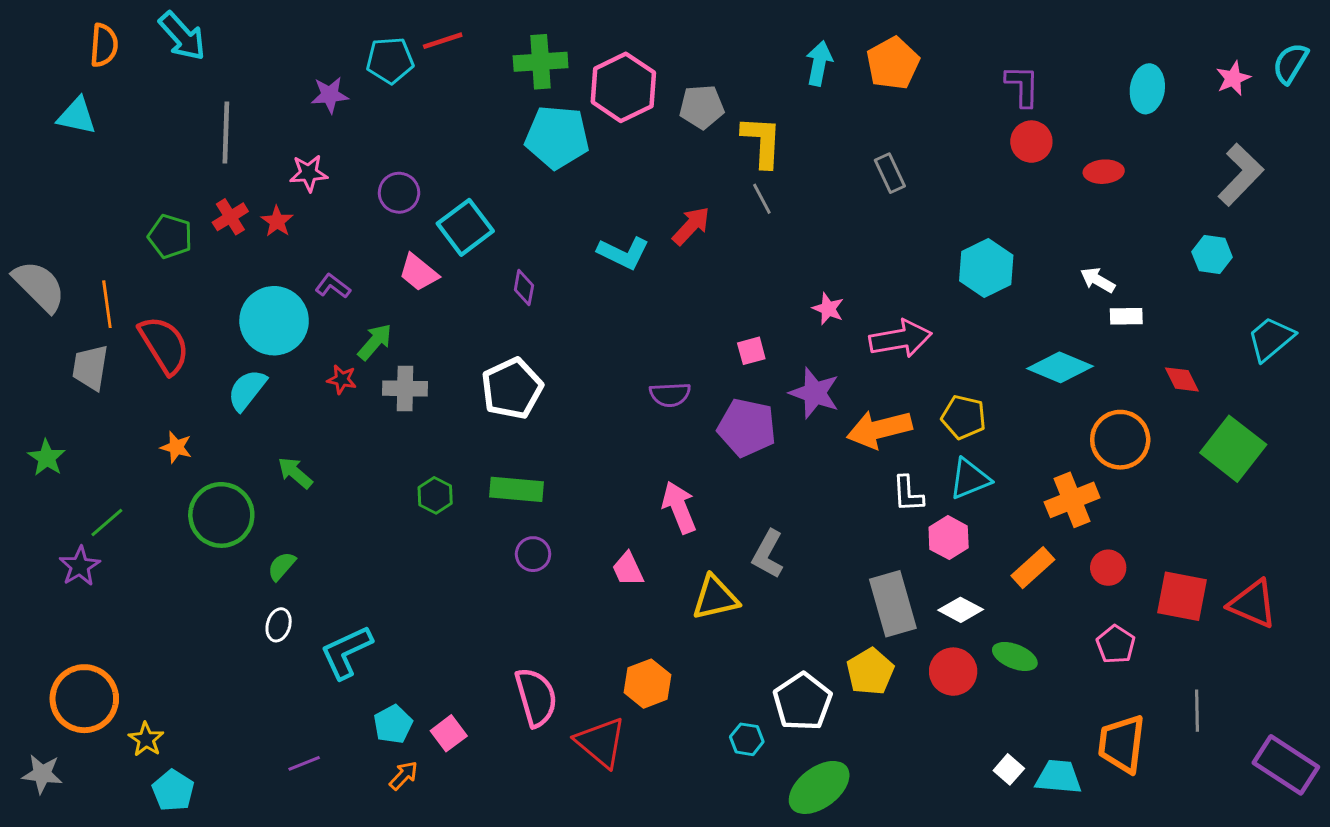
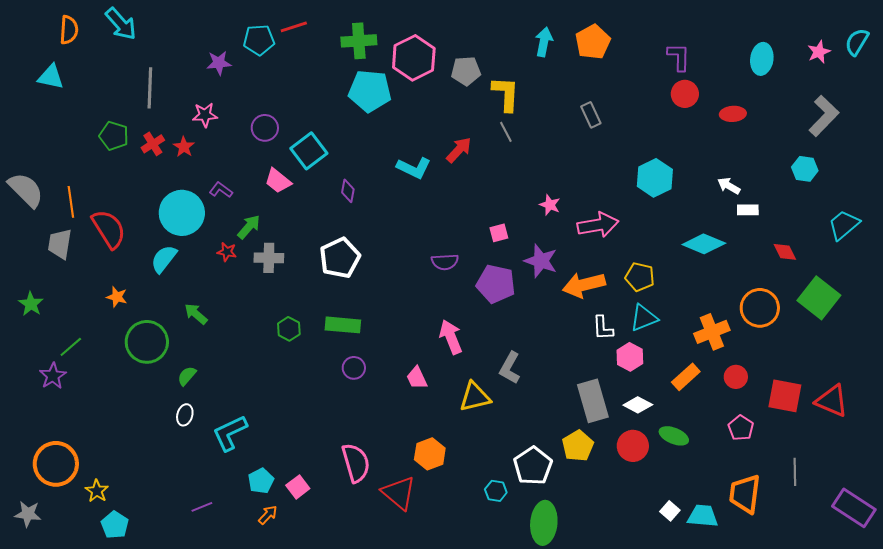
green pentagon: (170, 236) -> (114, 136), moved
orange circle: (1120, 440) -> (760, 308), moved
green ellipse: (819, 787) -> (544, 523), turned -48

